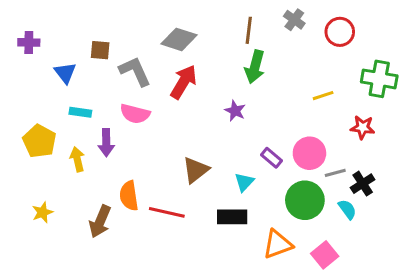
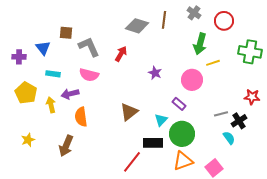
gray diamond: (179, 39) -> (137, 26), moved
purple cross: (29, 42) -> (19, 57), moved
green arrow: (255, 67) -> (200, 44), moved
red arrow: (184, 82) -> (121, 54), size x0.7
red star: (363, 127) -> (252, 97), moved
purple arrow: (106, 143) -> (70, 94), turned 78
pink circle: (309, 153) -> (192, 80), moved
orange semicircle: (129, 196) -> (81, 117), moved
green circle: (305, 200) -> (182, 134), moved
red line: (167, 212) -> (132, 162), moved, turned -65

